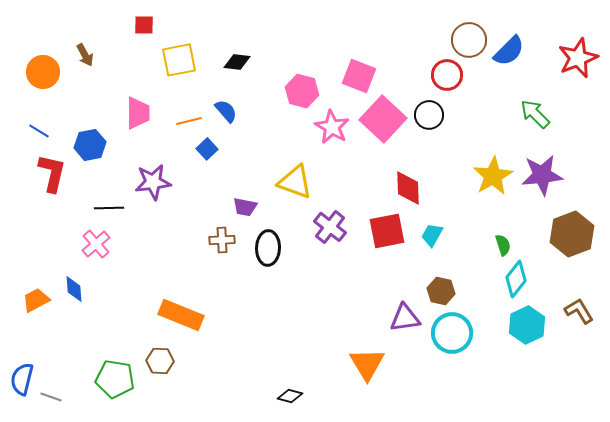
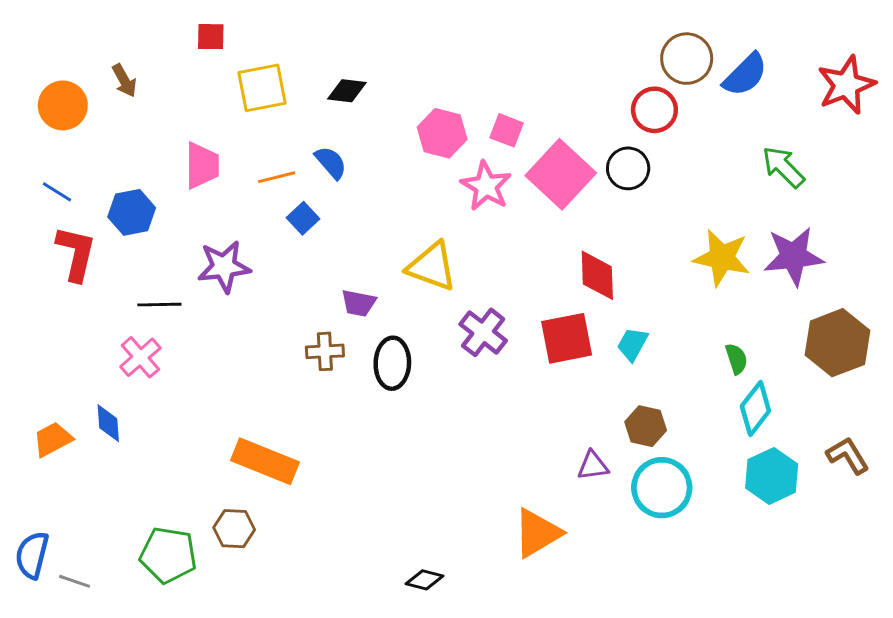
pink square: (359, 76) -> (507, 130), moved, size x0.7
yellow star: (493, 176) -> (722, 258), turned -30
purple triangle: (405, 318) -> (593, 466), size x0.7
orange triangle: (367, 364) -> (537, 533), turned 30

